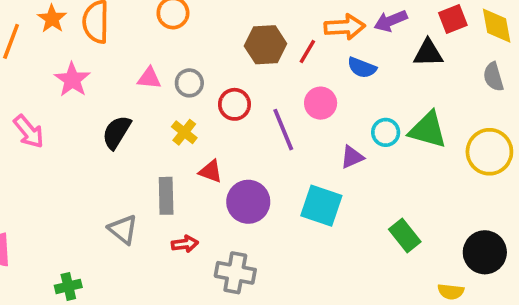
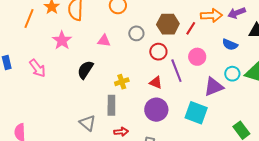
blue semicircle: (362, 68) -> (230, 44), moved
gray circle: (189, 83) -> (136, 33), moved
red circle: (234, 104) -> (158, 52), moved
yellow cross: (184, 132) -> (122, 82), moved, turned 32
purple triangle: (352, 157) -> (214, 87), size x1.5
red triangle: (211, 171) -> (156, 83), moved

